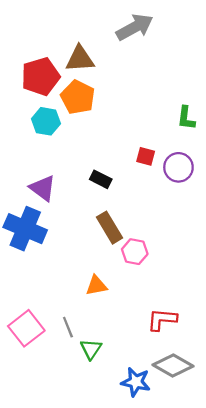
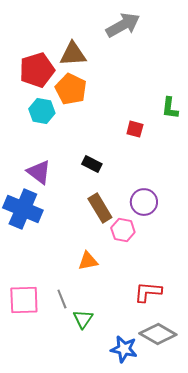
red square: (146, 156) -> (135, 129), moved
purple circle: (178, 167) -> (144, 202), moved
pink square: (26, 328) -> (24, 300), turned 36

